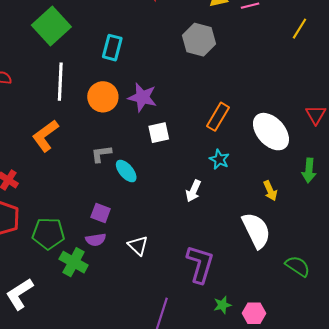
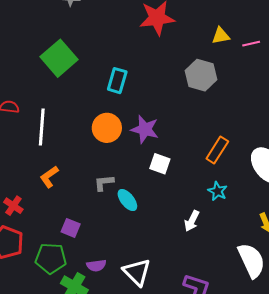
white line: (60, 82) -> (42, 127), moved
white square: (159, 133) -> (160, 164), turned 30
orange L-shape: (45, 136) -> (49, 177), moved, size x0.7
purple square: (101, 213) -> (71, 228), moved
white triangle: (138, 246) -> (137, 272), size x1.4

